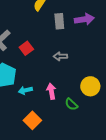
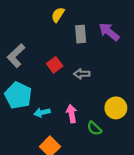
purple arrow: (84, 19) -> (109, 32), turned -132
red square: (26, 48) -> (55, 65), moved

